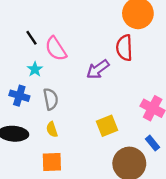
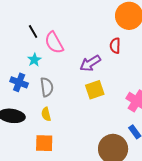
red semicircle: (124, 48) -> (115, 46), size x0.7
yellow square: (107, 126) -> (95, 90), moved

